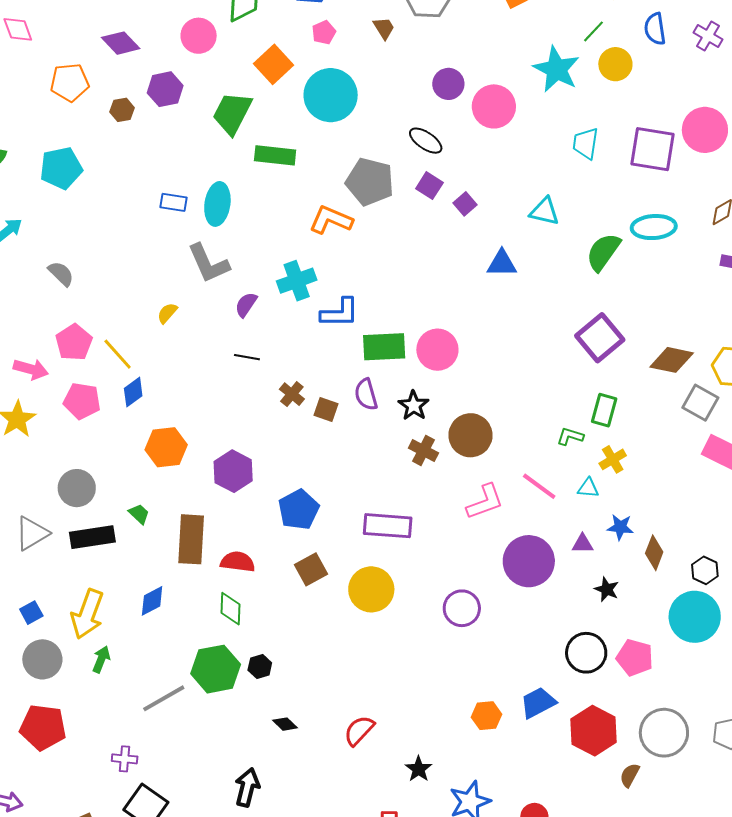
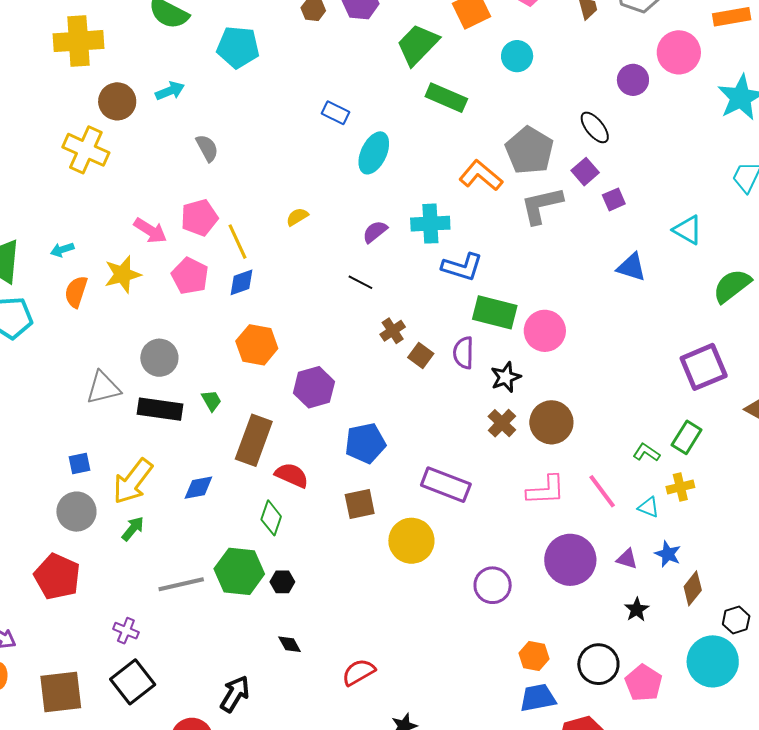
cyan circle: (331, 95) -> (517, 56), size x0.6
pink circle: (494, 106) -> (679, 52), moved
cyan ellipse: (217, 204) -> (374, 153), moved
gray L-shape: (208, 263) -> (542, 205), moved, turned 84
orange hexagon: (486, 716) -> (534, 656), moved

